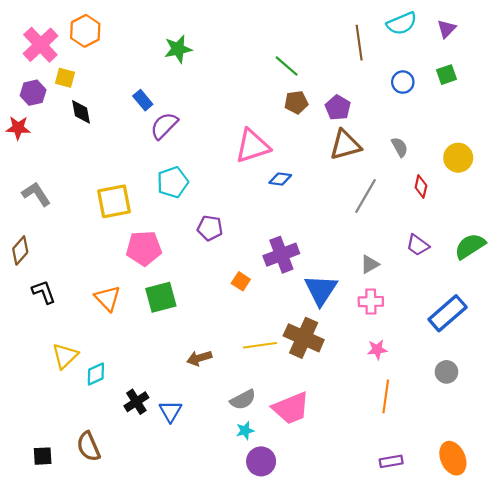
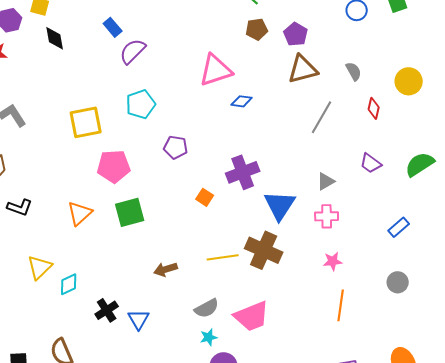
black L-shape: (44, 292) -> (20, 207), turned 130
orange triangle: (108, 298) -> (80, 213), turned 32
blue rectangle: (448, 313) -> (399, 227), size x0.6

